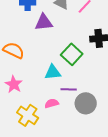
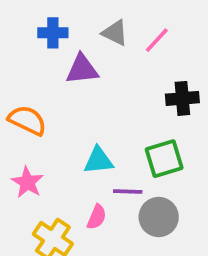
green square: (72, 54) -> (164, 159), moved, turned 30
pink semicircle: (52, 103) -> (97, 217), turned 128

